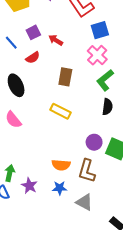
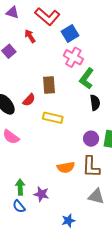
red arrow: (56, 40) -> (30, 36), moved, turned 40
red semicircle: (33, 58) -> (29, 100), moved
blue star: (60, 188) -> (68, 221), moved

